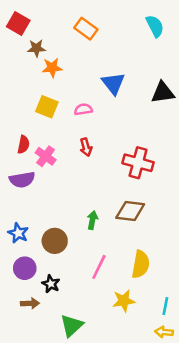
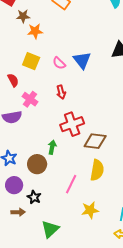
blue triangle: (113, 83) -> (82, 60), moved
pink semicircle: (83, 109) -> (59, 63), turned -128
red semicircle: (23, 145) -> (13, 80), moved, turned -40
red cross: (138, 163) -> (72, 124), moved, turned -35
green arrow: (92, 220) -> (52, 147), moved
yellow semicircle: (141, 264) -> (97, 170), moved

